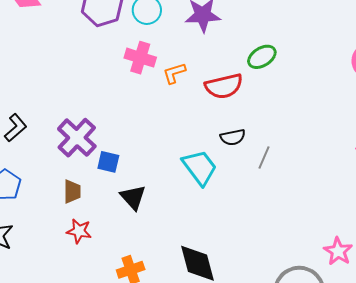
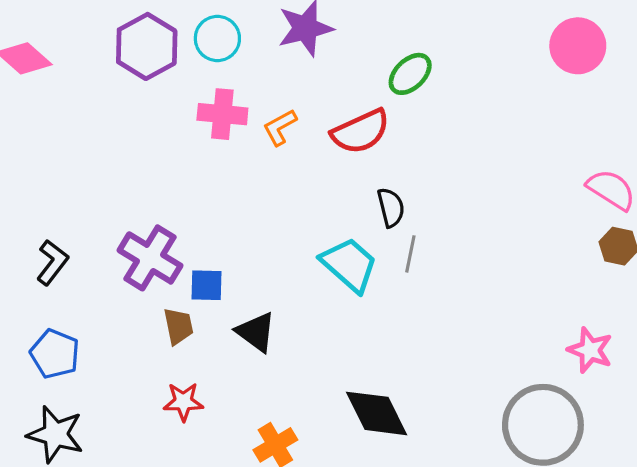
black semicircle: (233, 137) -> (391, 207), turned -80
gray line: (264, 157) -> (410, 254), moved
brown trapezoid: (72, 192) -> (178, 326), moved

